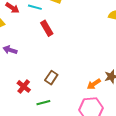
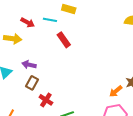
brown rectangle: (51, 78) -> (32, 83), moved

